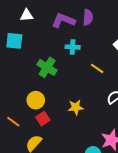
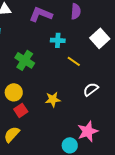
purple semicircle: (88, 17) -> (76, 11), moved
cyan cross: (73, 47) -> (58, 40), moved

